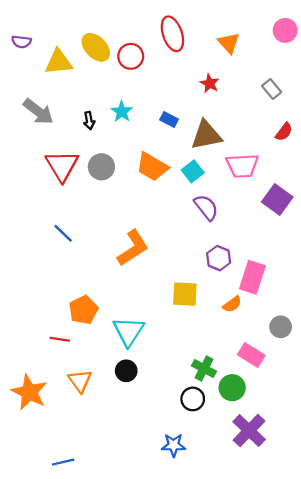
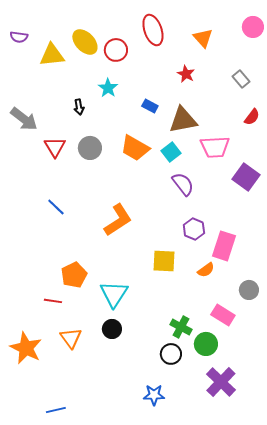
gray arrow: (38, 112) -> (24, 119), moved
cyan star: (122, 112) -> (108, 88), moved
red triangle: (62, 166) -> (55, 147), size x0.7

